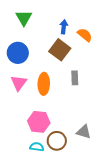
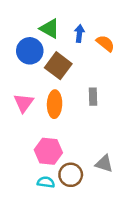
green triangle: (24, 18) -> (50, 29), moved, turned -30
brown square: (60, 50) -> (58, 66), moved
blue circle: (18, 53) -> (30, 51), moved

